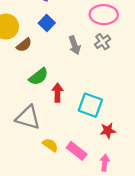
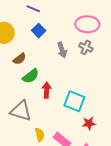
gray cross: (103, 42) -> (86, 47), turned -32
brown semicircle: (24, 45) -> (19, 59), moved
yellow semicircle: (50, 145) -> (40, 135), turned 40

